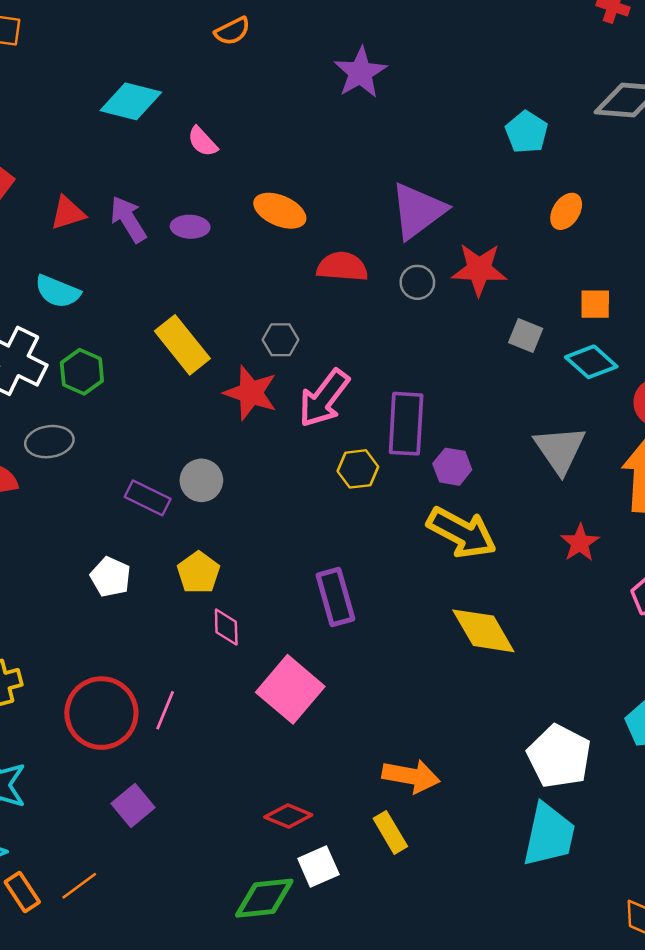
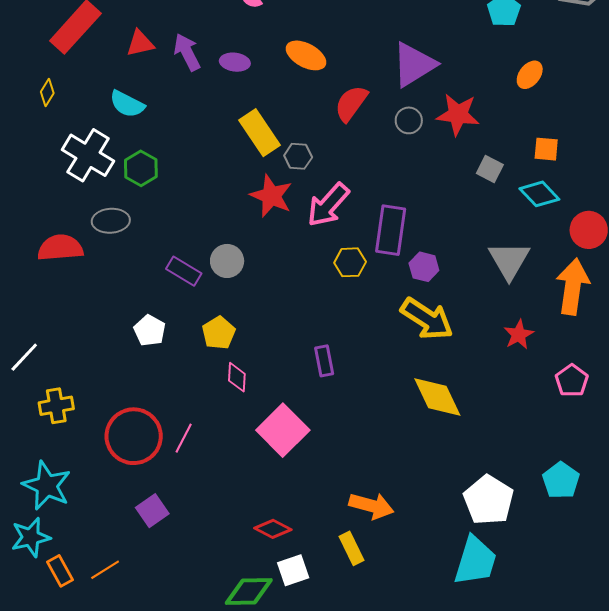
red semicircle: (342, 267) -> (351, 103), turned -63
yellow rectangle: (182, 345) -> (260, 133), moved
purple rectangle: (335, 597) -> (324, 361), size x0.7

